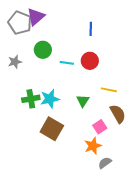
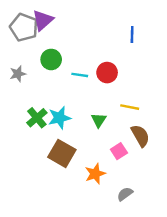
blue line: (91, 29) -> (132, 34), moved
green cross: (31, 99) -> (37, 118), turned -30
orange star: (93, 146) -> (95, 174), moved

